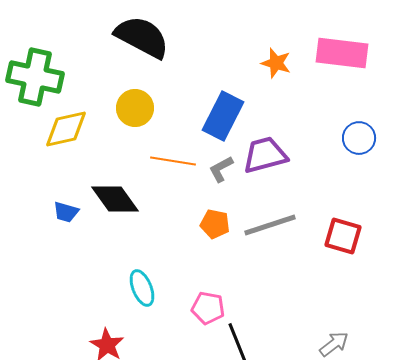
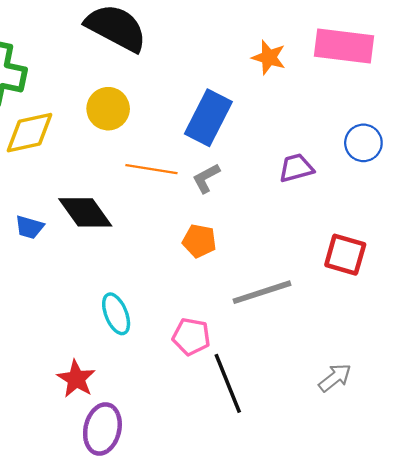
purple trapezoid: (265, 155) -> (296, 168), moved, size x0.7
gray line: (270, 225) -> (262, 292), moved

